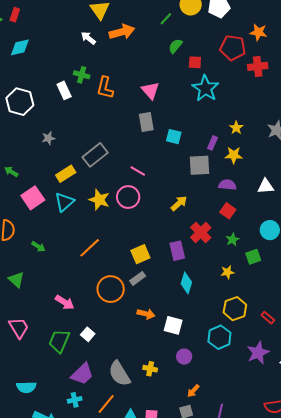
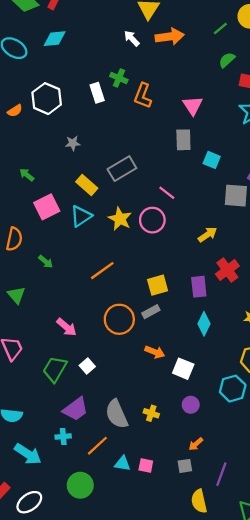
yellow rectangle: (66, 174) -> (87, 185), turned 66

